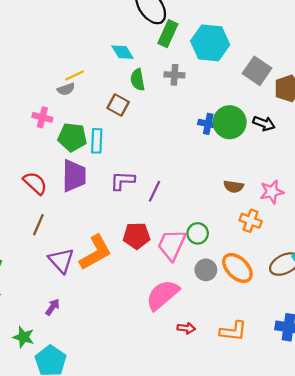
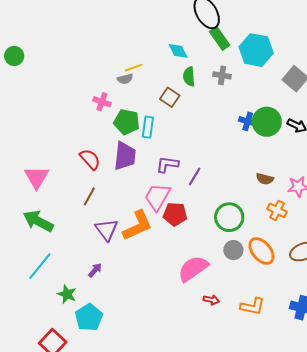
green rectangle: (168, 34) -> (220, 38), turned -65
green circle: (198, 233) -> (229, 217), size x1.5
pink trapezoid: (172, 245) -> (157, 197), moved

